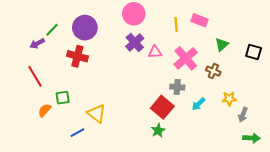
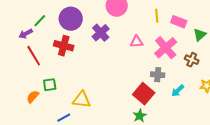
pink rectangle: (199, 20) -> (179, 22), moved
purple cross: (135, 42) -> (101, 33), moved
red line: (35, 76) -> (34, 56), moved
yellow triangle: (97, 114) -> (82, 100), turned -30

